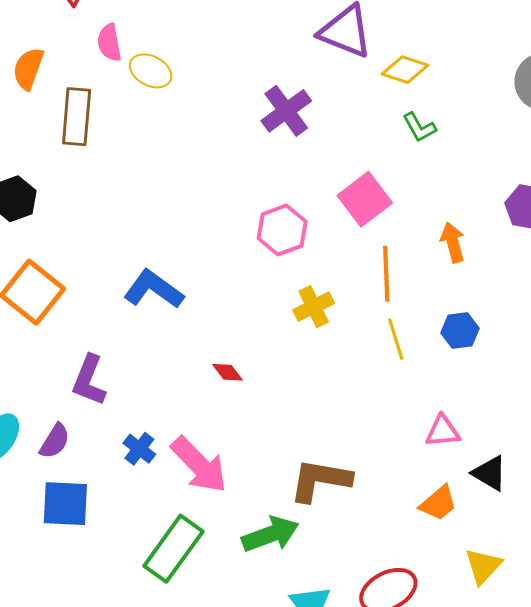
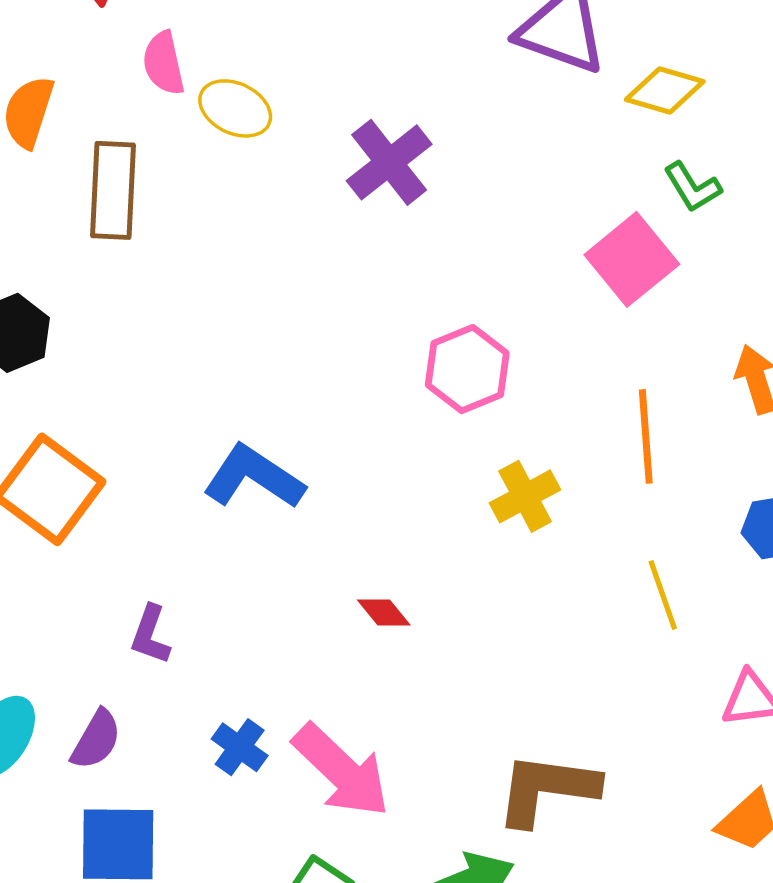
purple cross: (286, 111) -> (389, 162), moved
pink square: (365, 199) -> (632, 259), moved
yellow line: (396, 339) -> (663, 595), moved
purple L-shape: (89, 380) -> (150, 635), size x0.7

